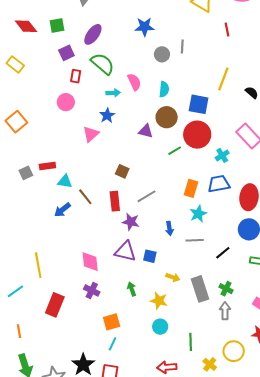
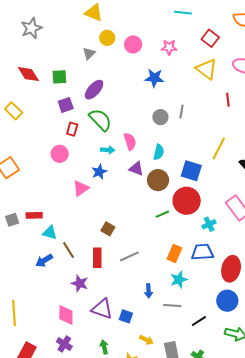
blue star: (144, 27) -> (154, 78), moved
purple triangle: (146, 131) -> (136, 169), moved
purple star: (131, 222) -> (80, 283), moved

